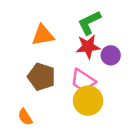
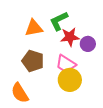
green L-shape: (89, 23) -> (59, 21), moved
orange semicircle: (25, 117) -> (20, 93), size x1.5

